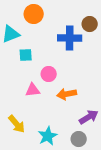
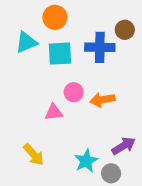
cyan square: (26, 55) -> (60, 54), moved, size x1.5
orange arrow: (67, 94) -> (102, 100), moved
cyan star: (48, 136) -> (86, 161), moved

